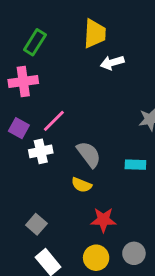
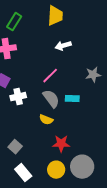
white arrow: (112, 63) -> (63, 46), moved
pink line: (54, 121) -> (50, 76), moved
cyan rectangle: (135, 165) -> (72, 99), moved
gray circle: (134, 253) -> (82, 167), size x1.5

